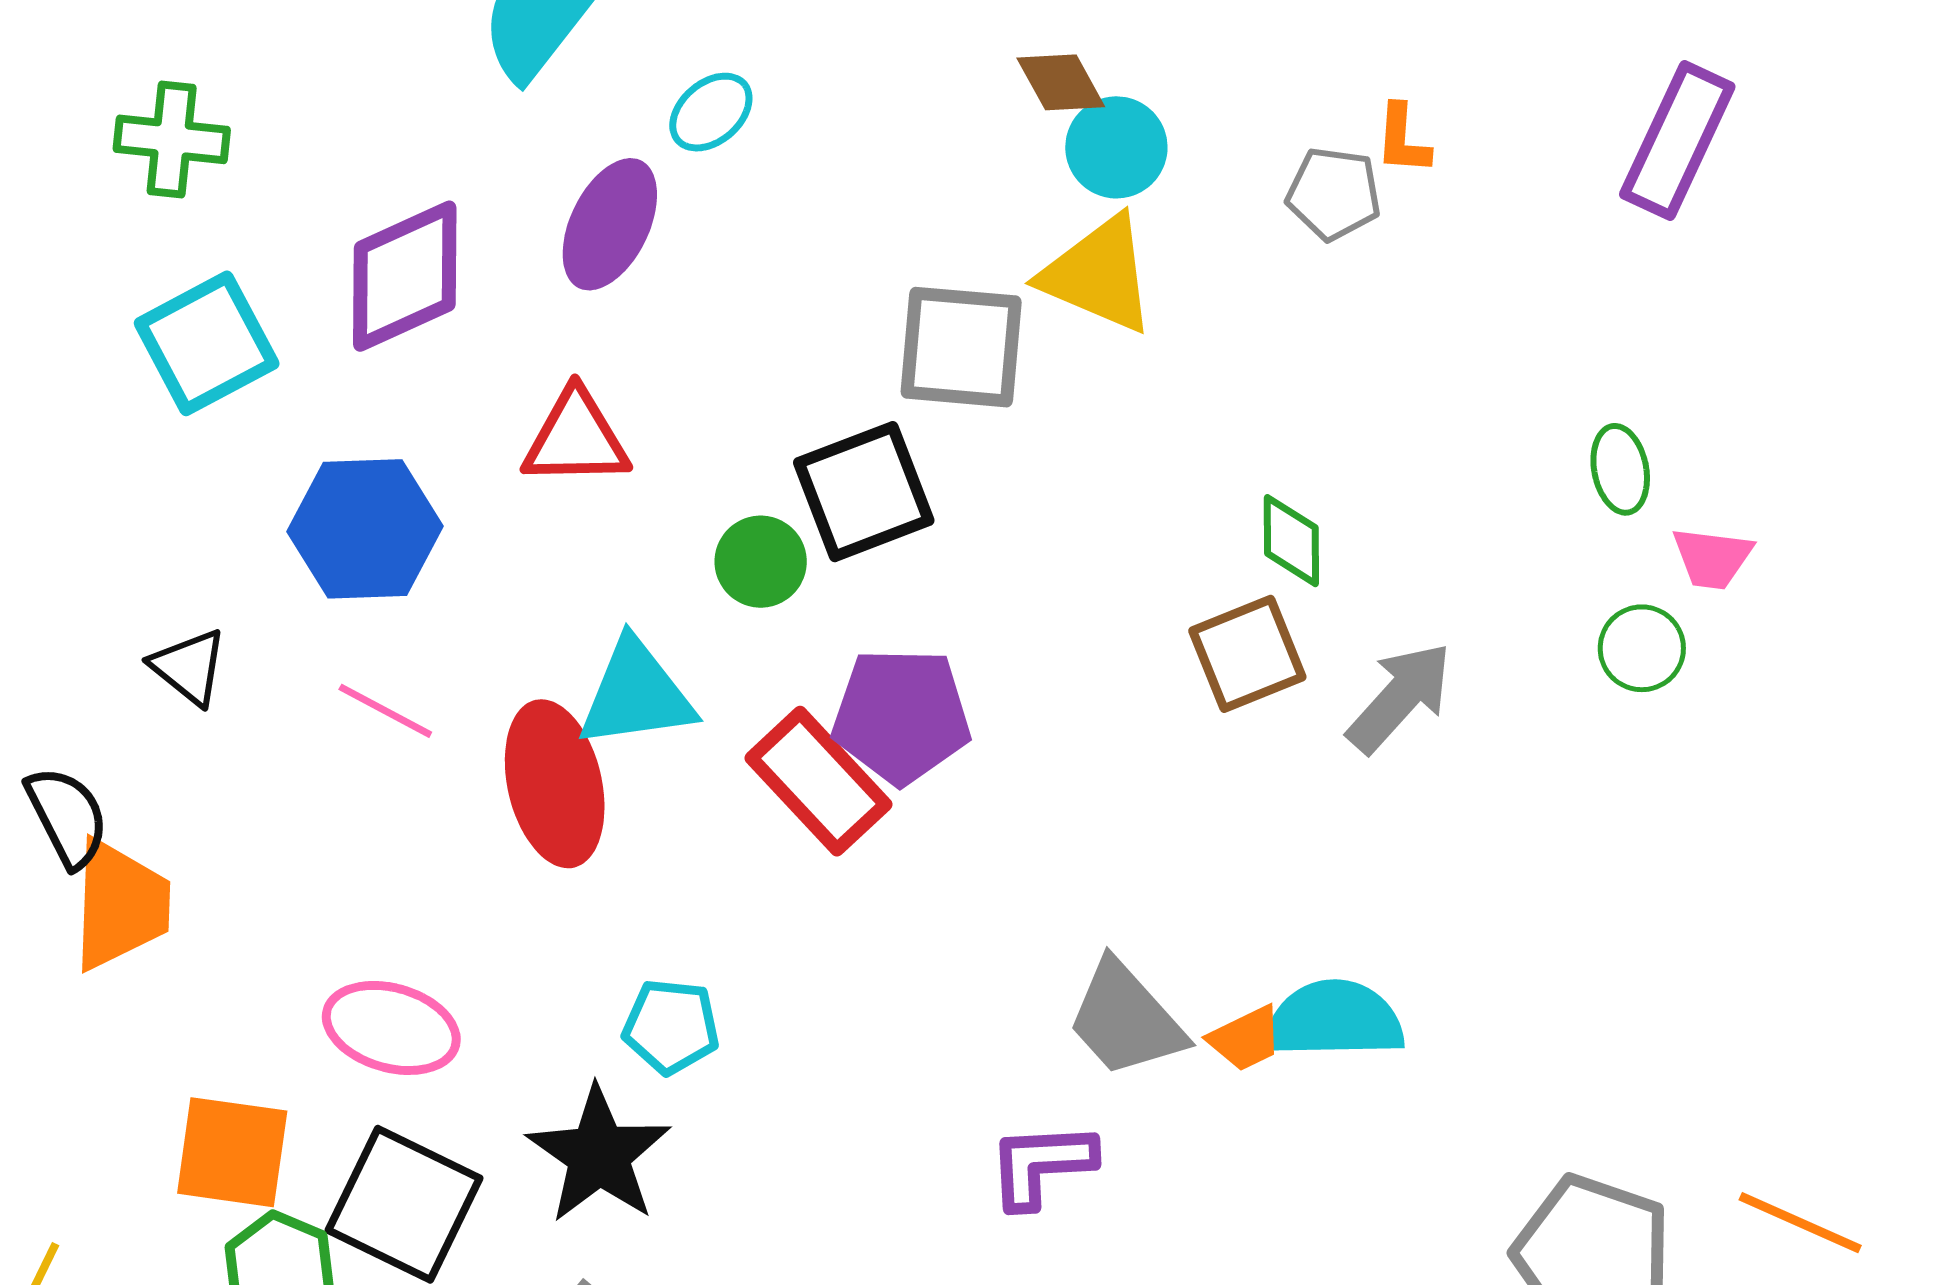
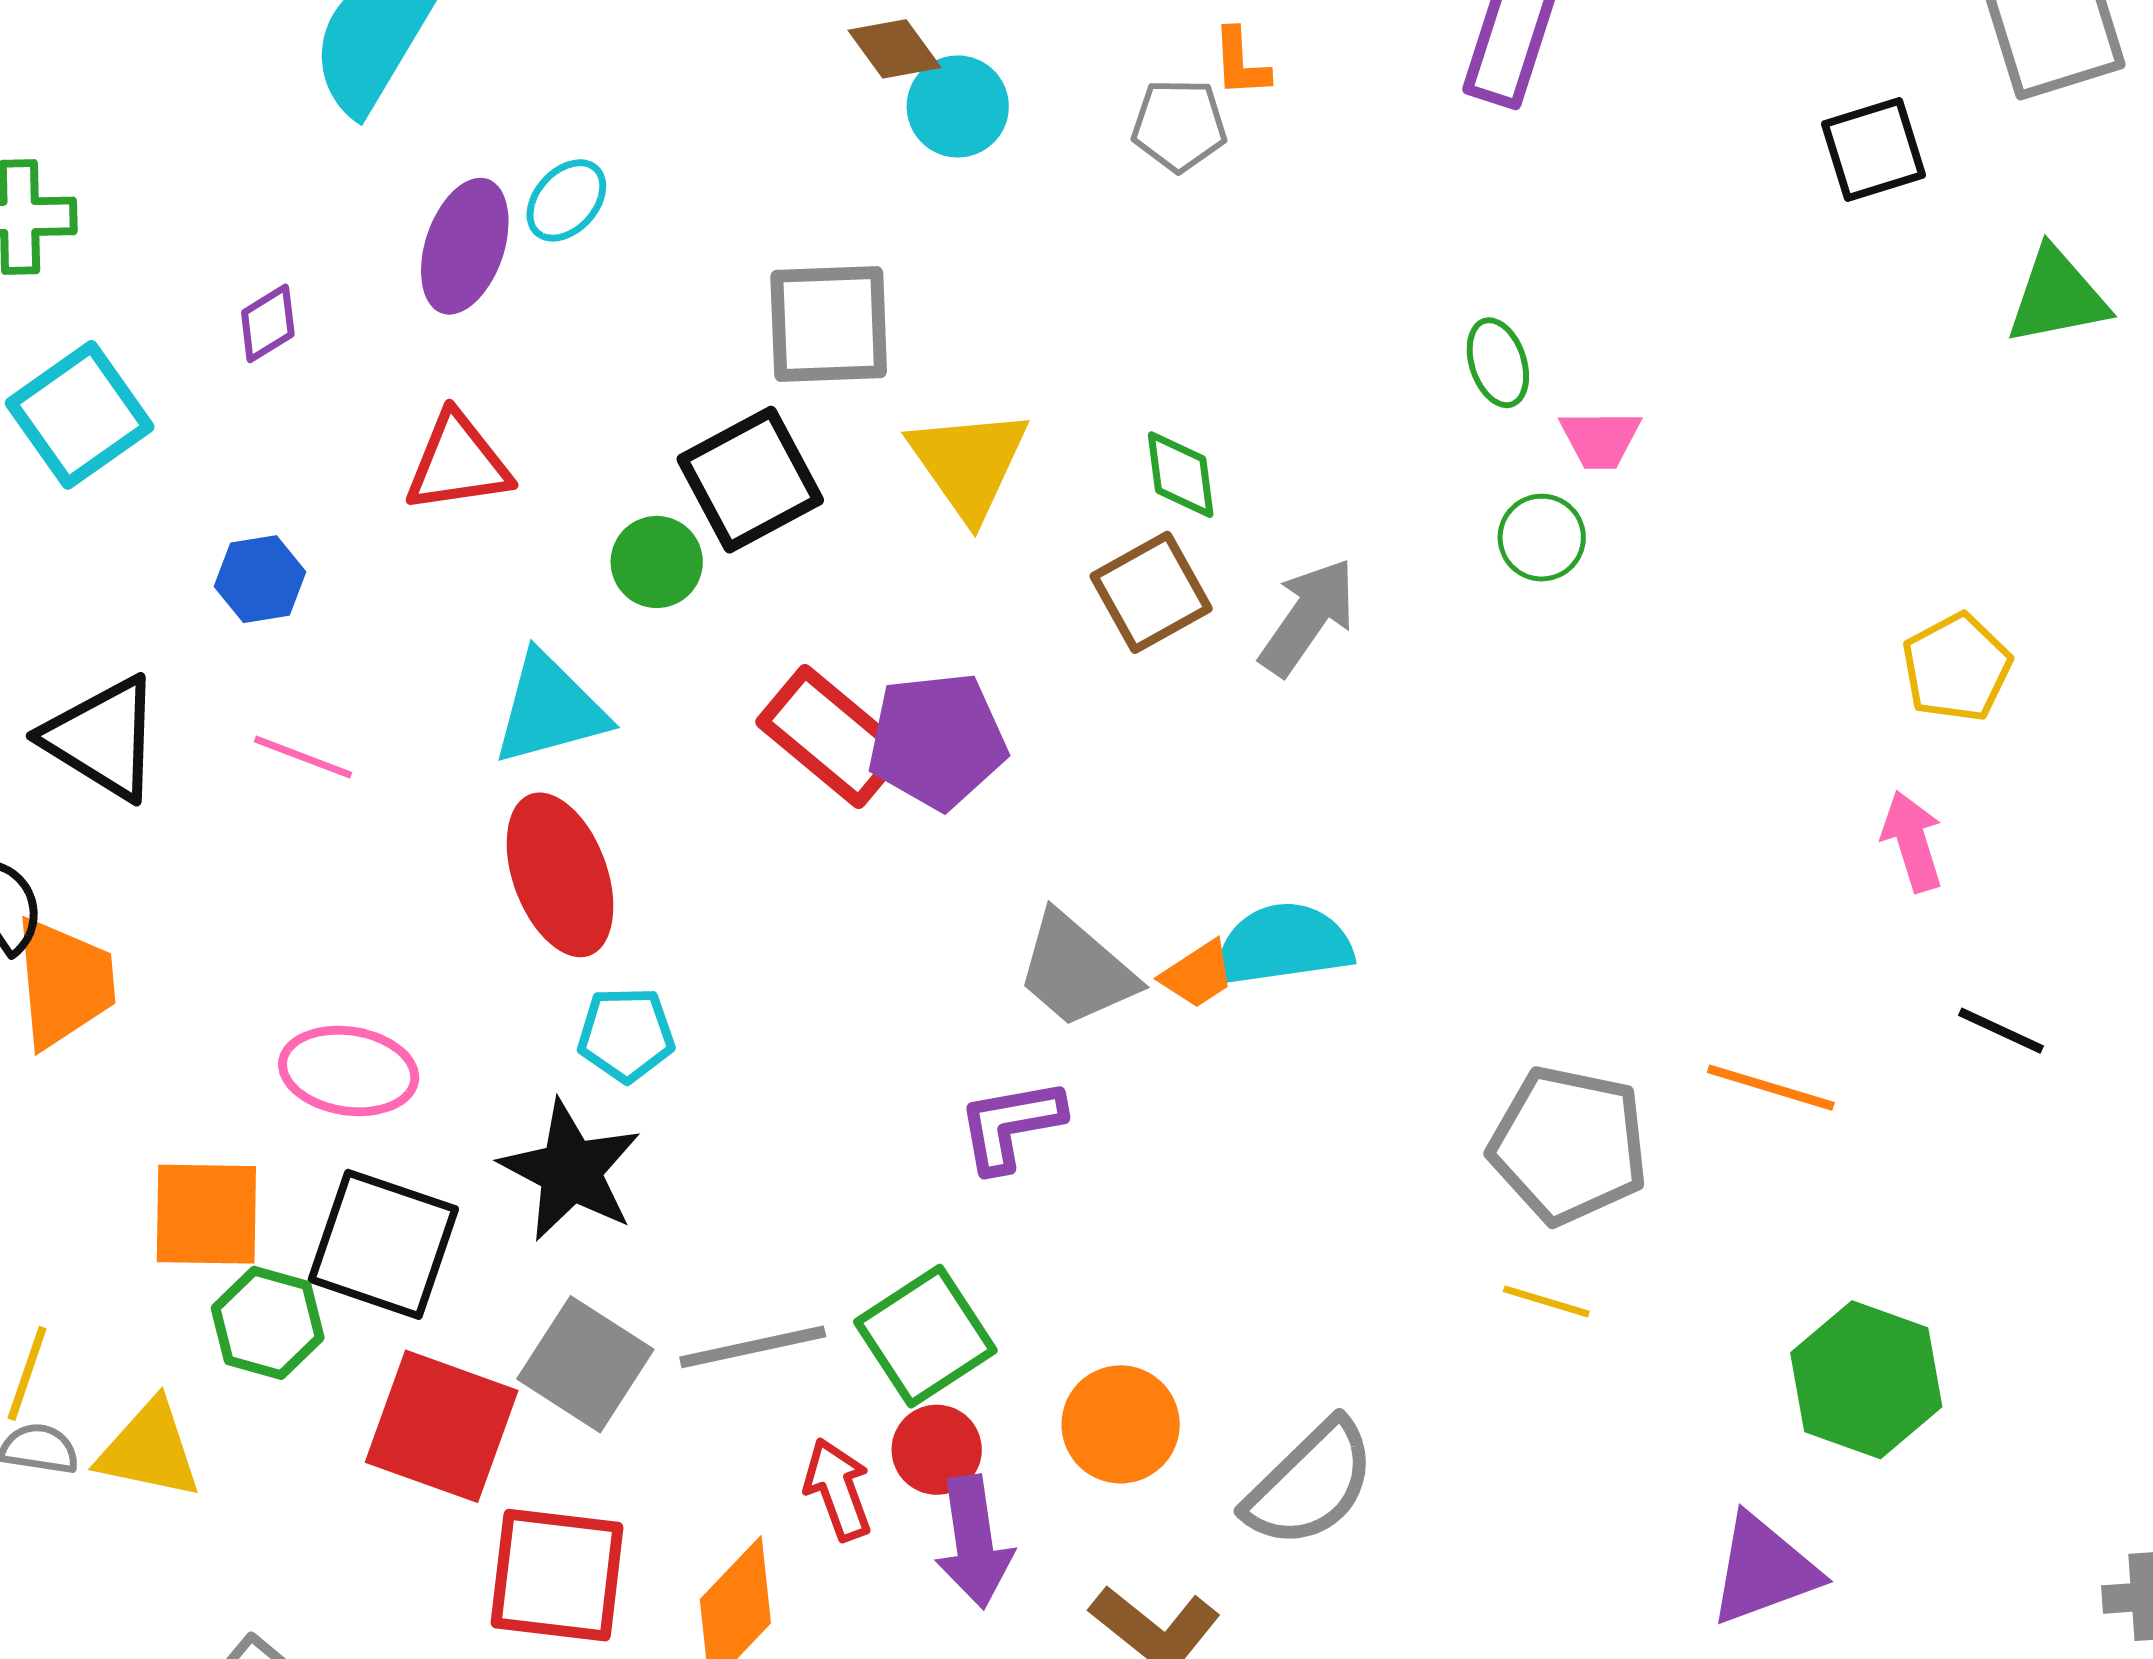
cyan ellipse: (711, 112) -> (566, 200), moved
yellow triangle: (1099, 274) -> (969, 463), moved, turned 39
purple diamond: (405, 276) -> (268, 323), size x0.5
blue hexagon: (365, 529) -> (260, 579), size x0.6
black triangle: (189, 667) -> (103, 738), size x1.6
purple pentagon: (901, 716) -> (937, 741), moved
red rectangle: (819, 781) -> (832, 736), moved
red ellipse: (555, 784) -> (560, 875), moved

